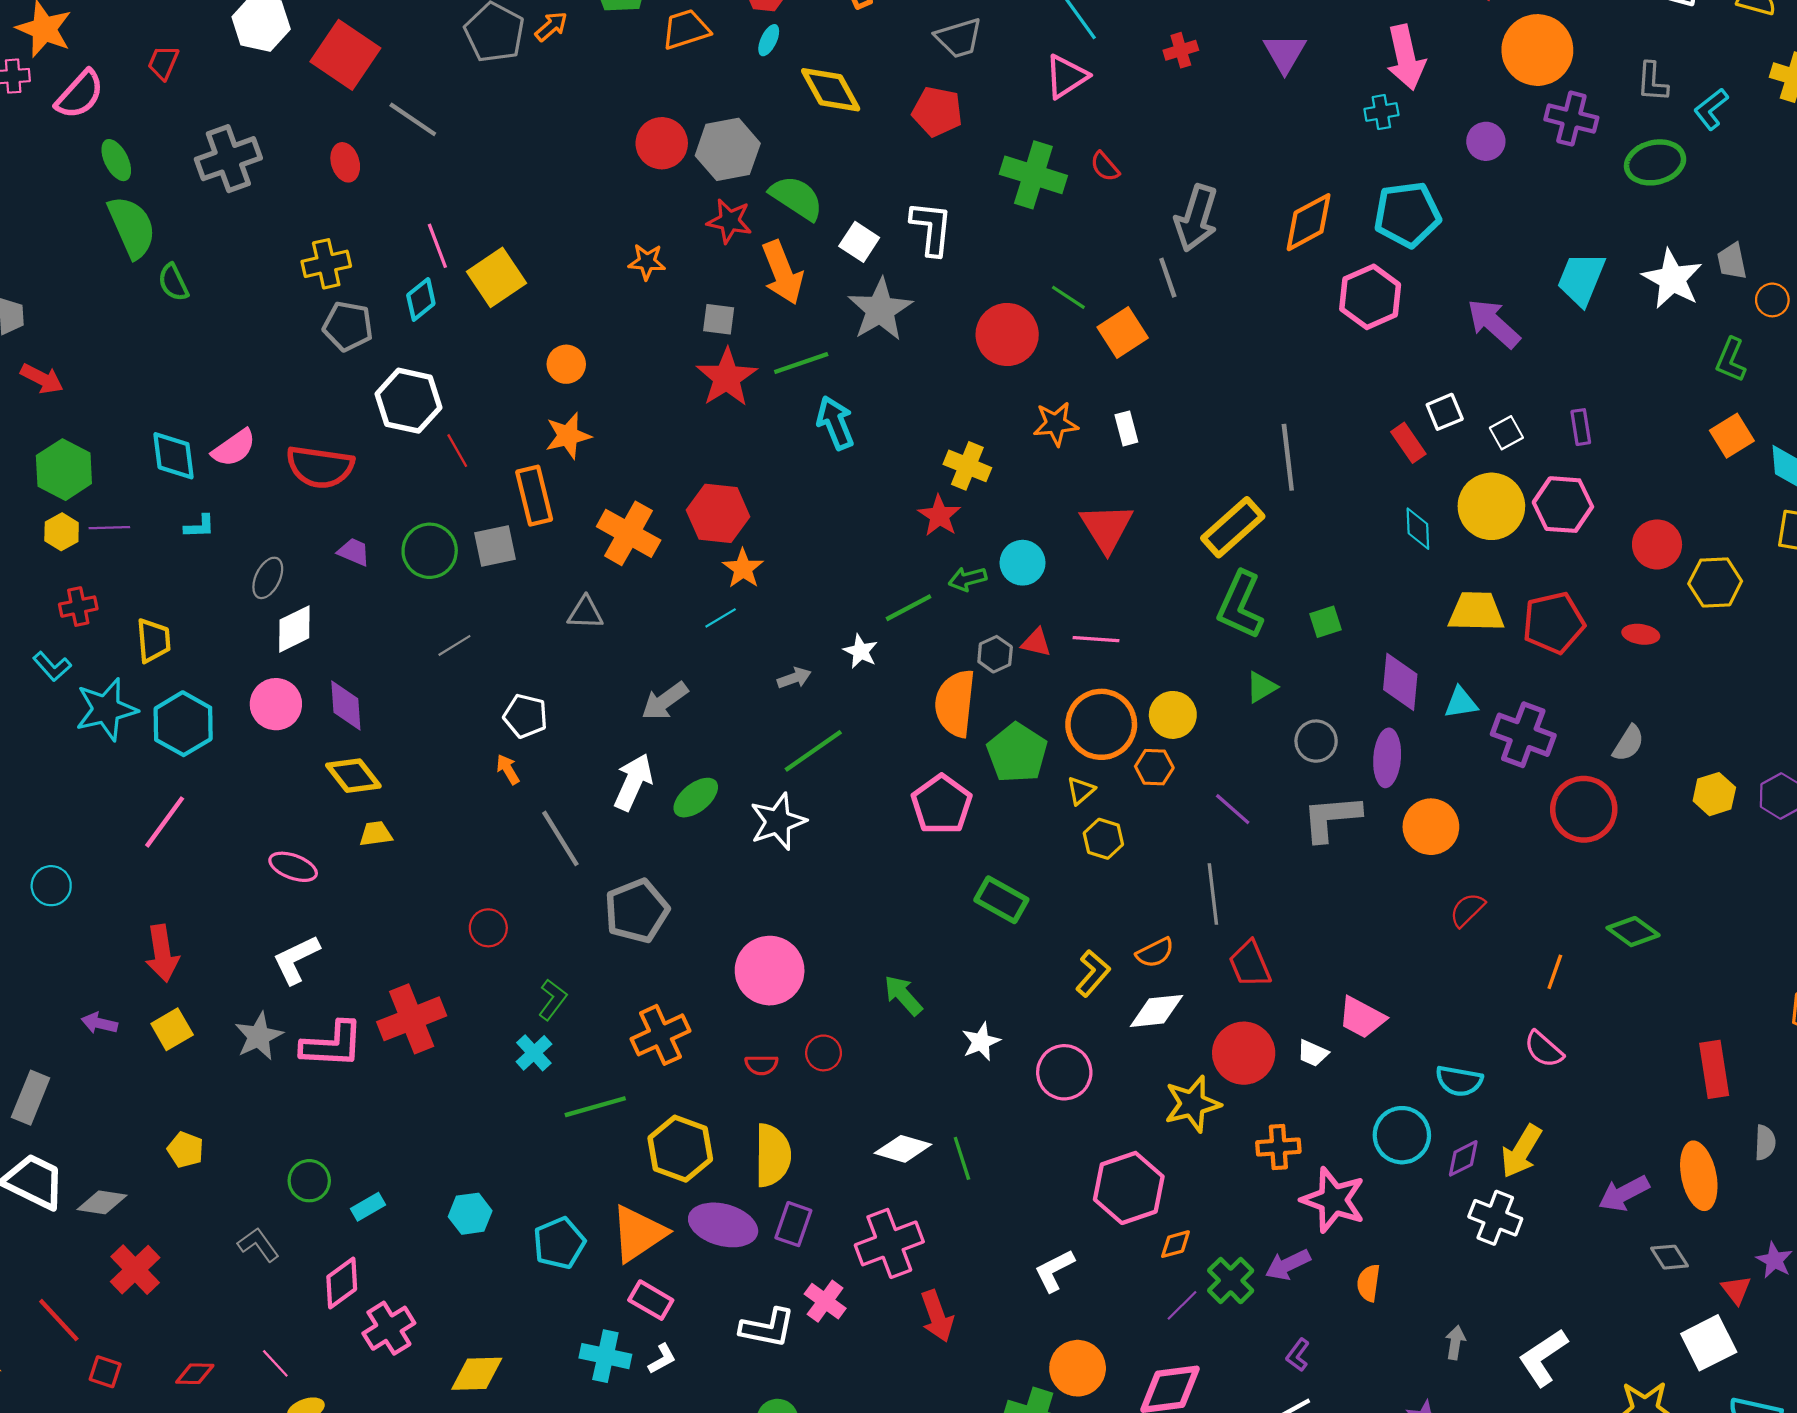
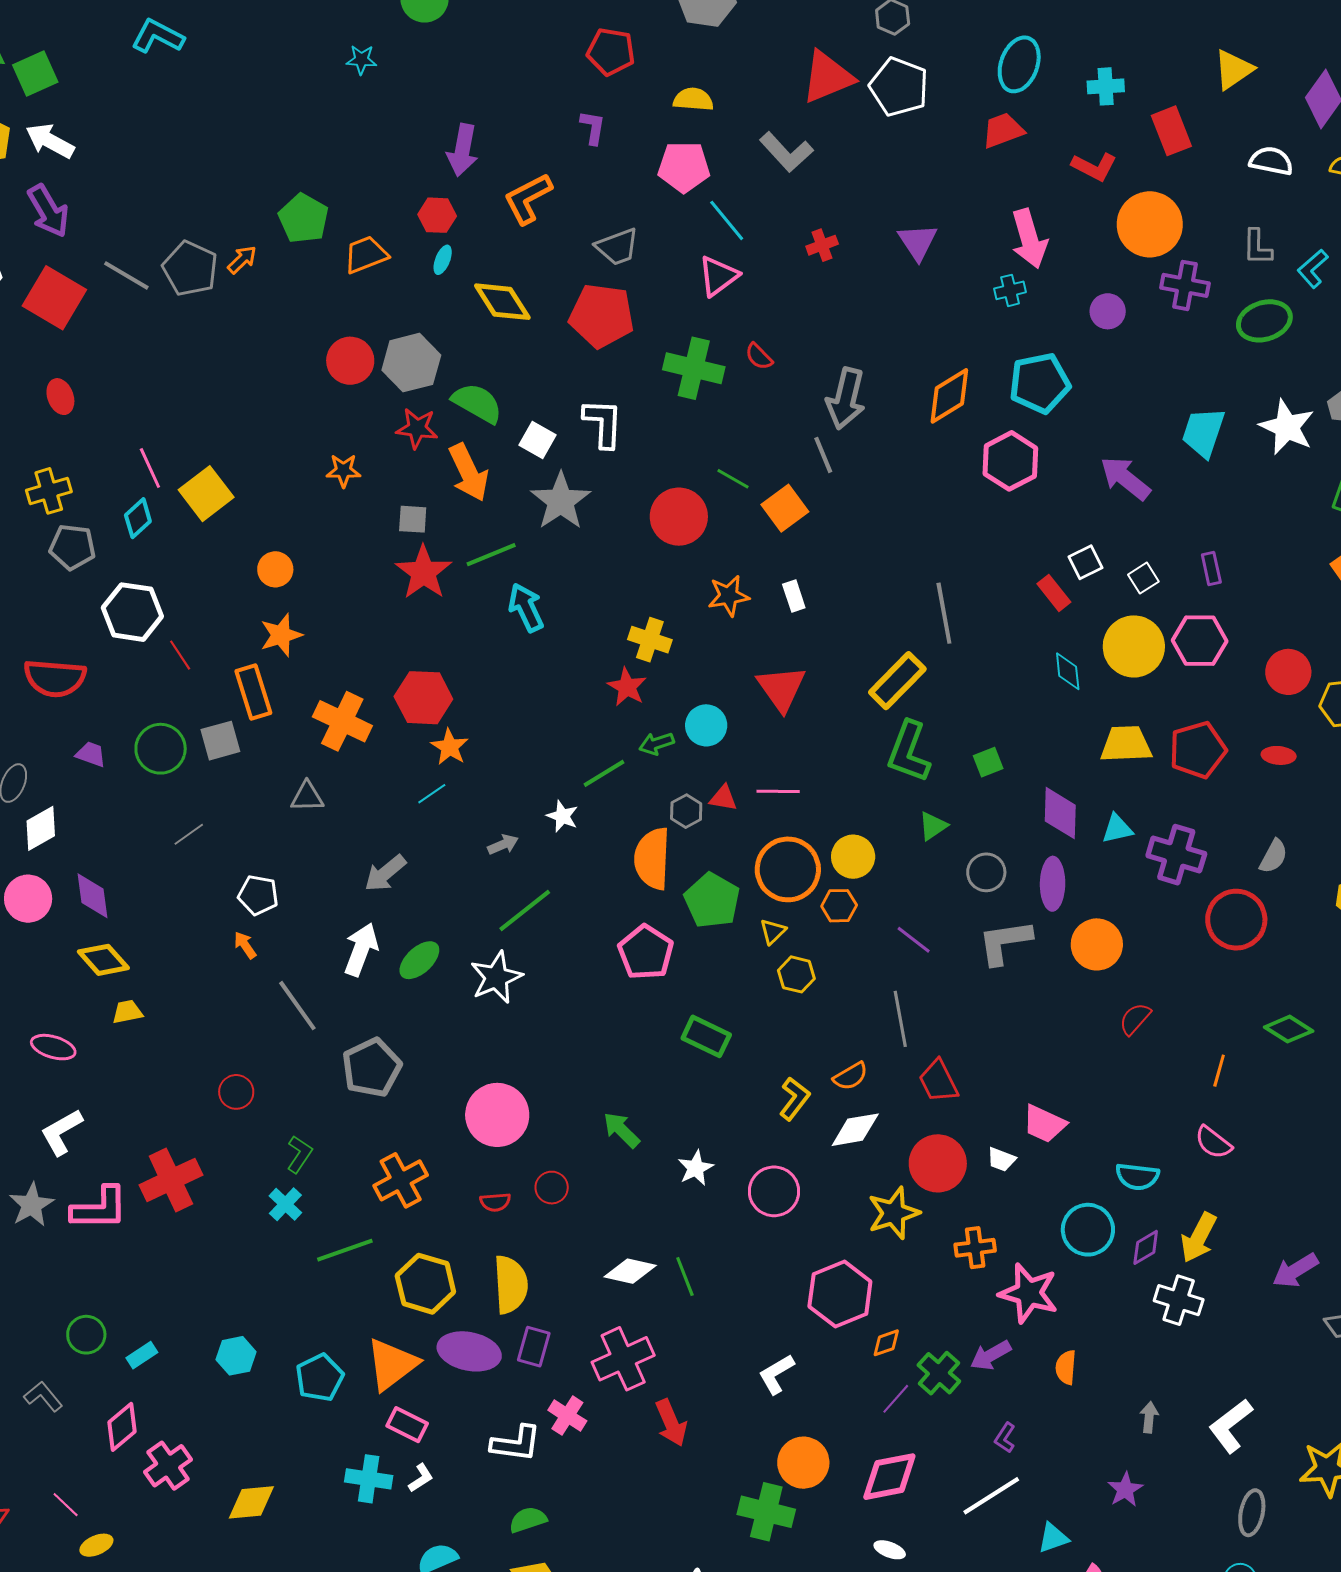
red pentagon: (937, 112) -> (602, 316), size x1.4
gray line: (413, 119) -> (126, 275), moved

